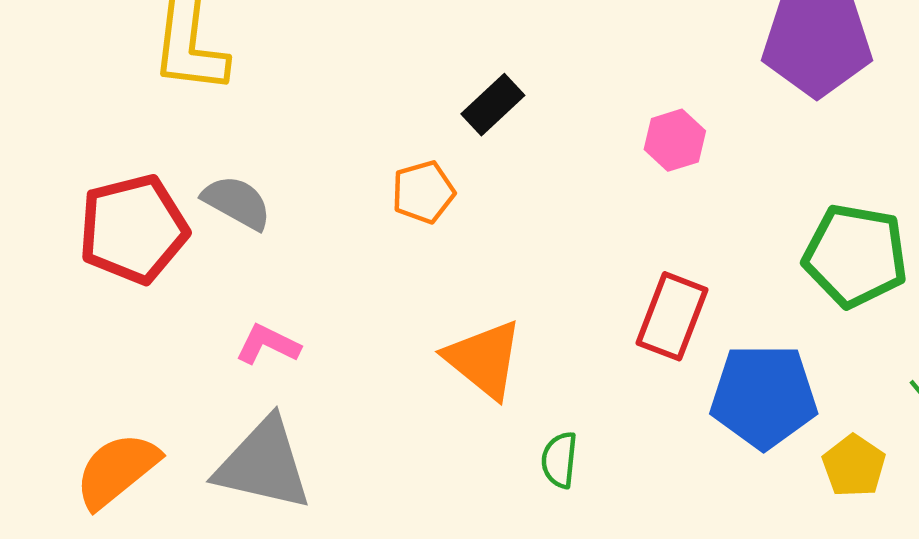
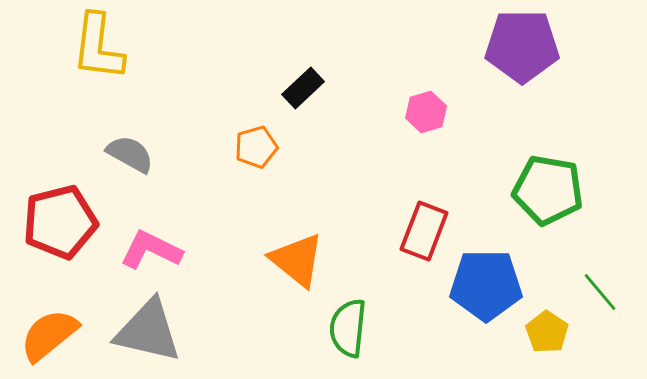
red pentagon: (133, 229) -> (60, 222), moved
pink L-shape: (268, 344) -> (151, 250), size x1.4
green semicircle: (559, 460) -> (348, 328), size x1.5

